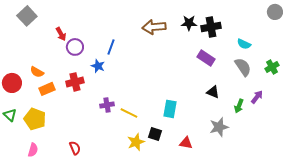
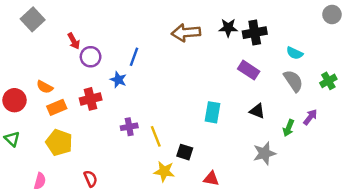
cyan rectangle: (170, 109) -> (212, 112), moved
yellow line: (129, 113) -> (156, 136), turned 42
yellow pentagon: (35, 119) -> (59, 142), moved
black square: (155, 134) -> (185, 152), moved
yellow star: (136, 142) -> (164, 171), turned 30
red triangle: (186, 143) -> (211, 179), moved

